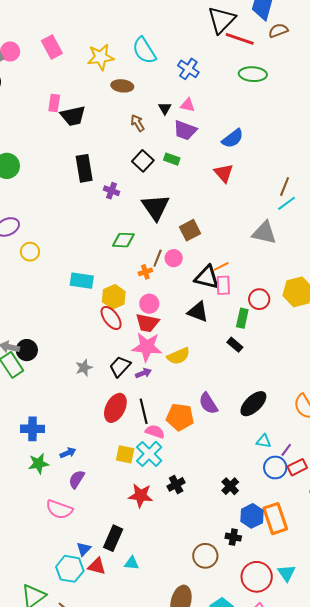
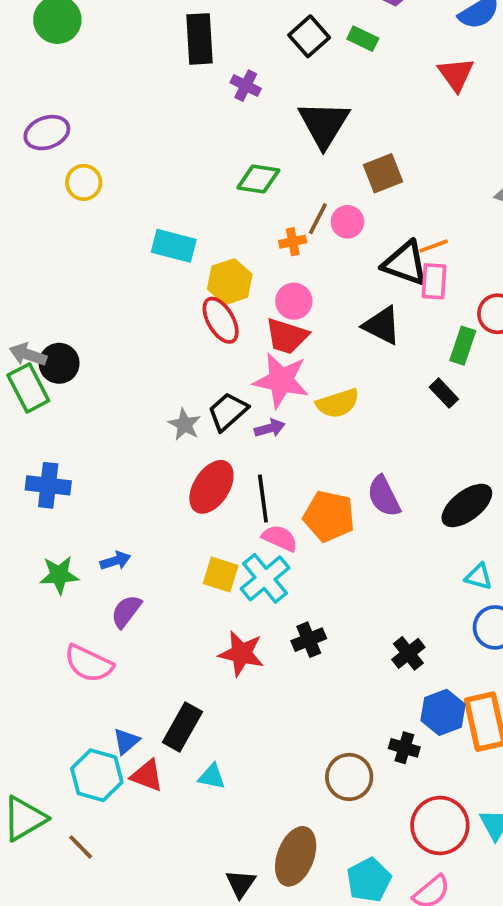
gray star: (84, 368) -> (184, 424), moved, turned -30
blue cross: (32, 429) -> (48, 485), moved

